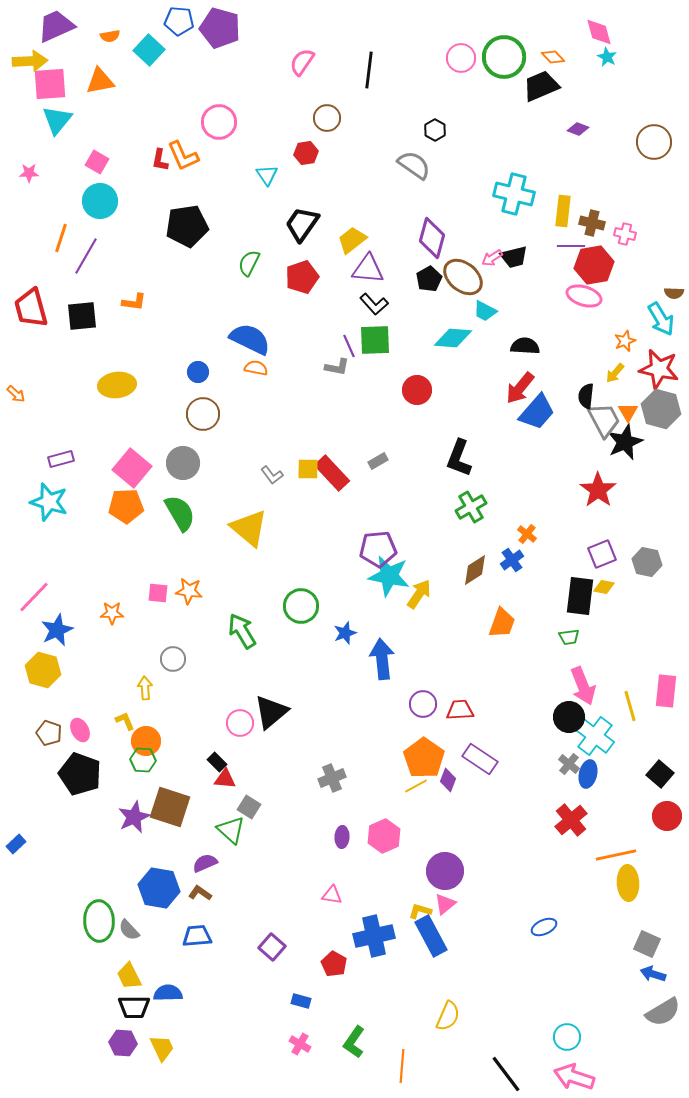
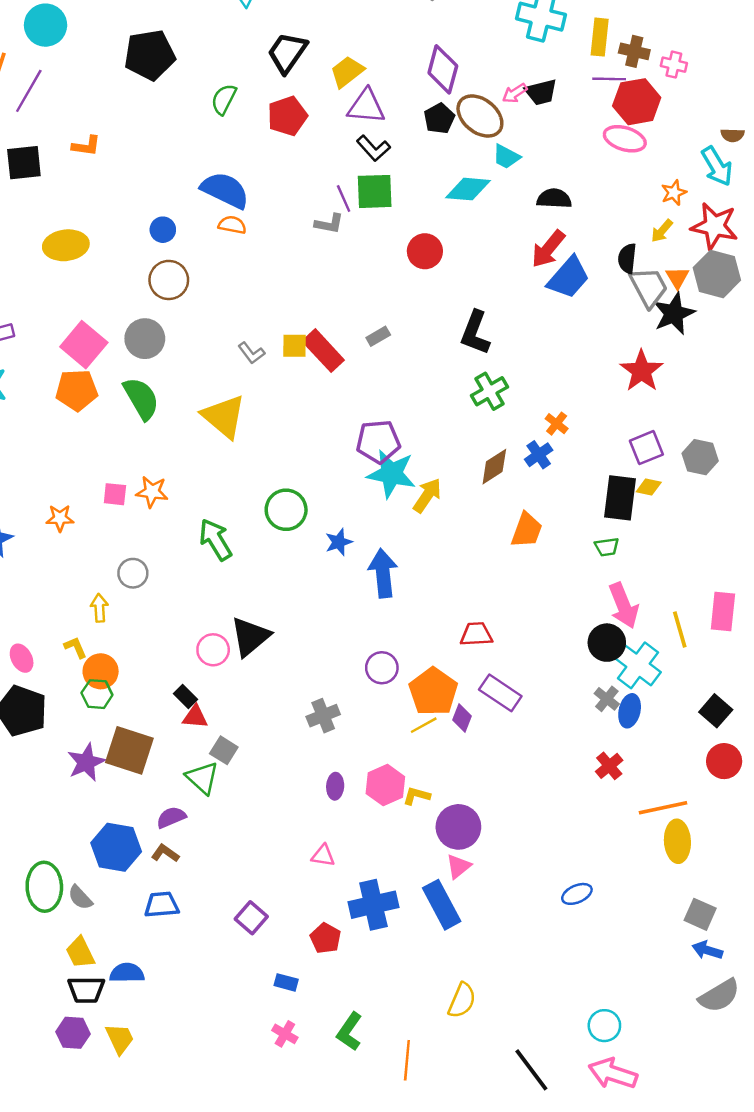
purple circle: (423, 704) -> (382, 668), moved
red cross: (571, 820) -> (609, 766), size x0.7
yellow L-shape: (420, 911) -> (417, 796), moved

